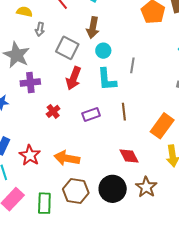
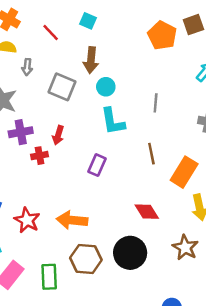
gray line: (132, 65) -> (156, 103), moved
red arrow: (74, 78) -> (58, 135), moved, size x0.7
red cross: (53, 111) -> (39, 156), moved, turned 32
brown line: (124, 112) -> (151, 154), moved
purple rectangle: (91, 114) -> (97, 165), turned -42
brown star: (146, 187) -> (185, 248), moved

